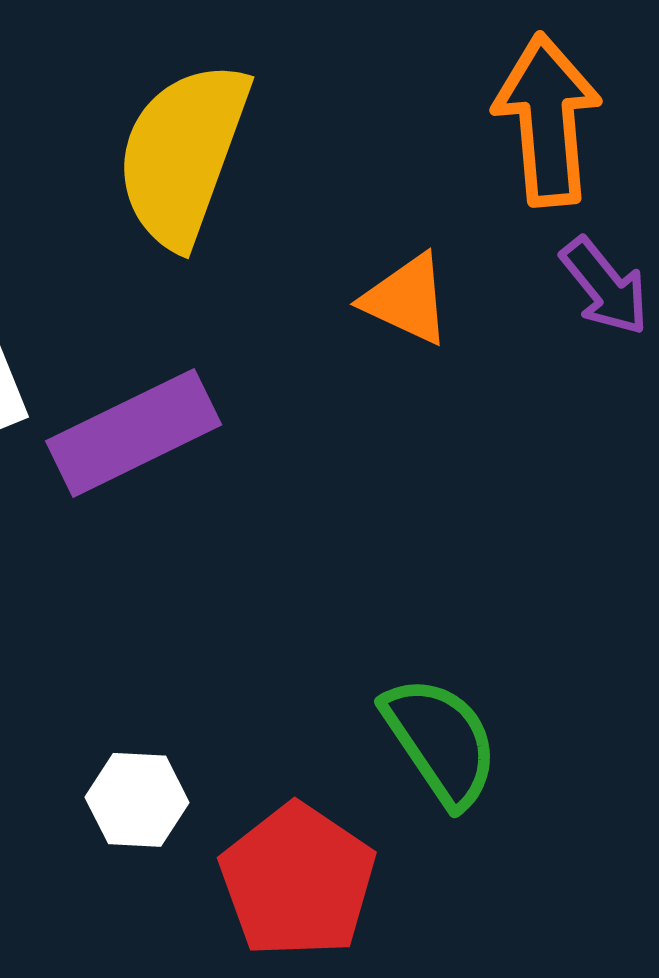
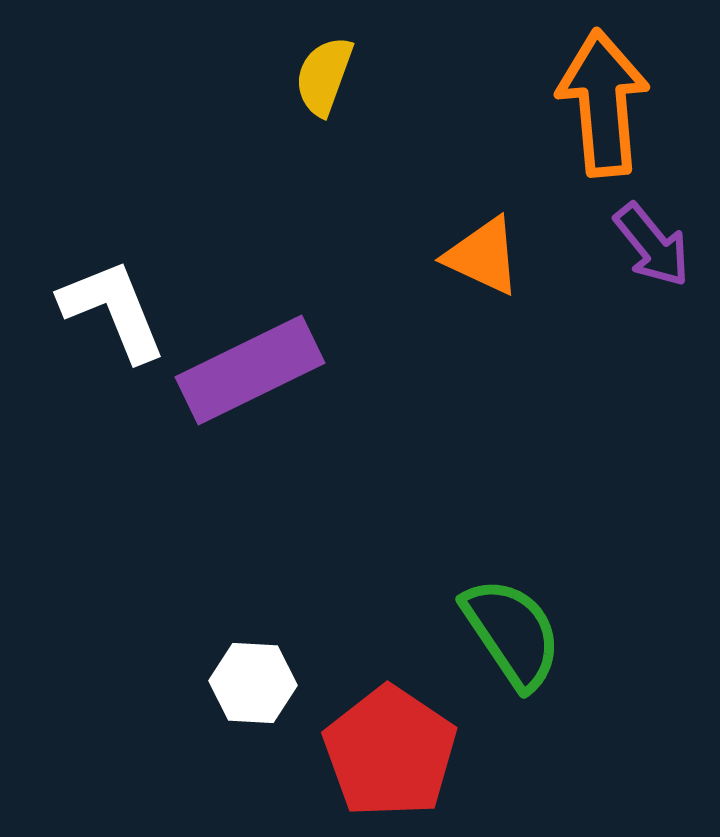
yellow semicircle: (183, 154) -> (324, 76), moved, size x0.5

